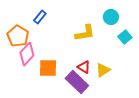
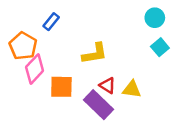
cyan circle: (111, 17) -> (155, 18), moved
yellow L-shape: (85, 33) -> (95, 54), moved
yellow triangle: (103, 70) -> (132, 89), turned 42

